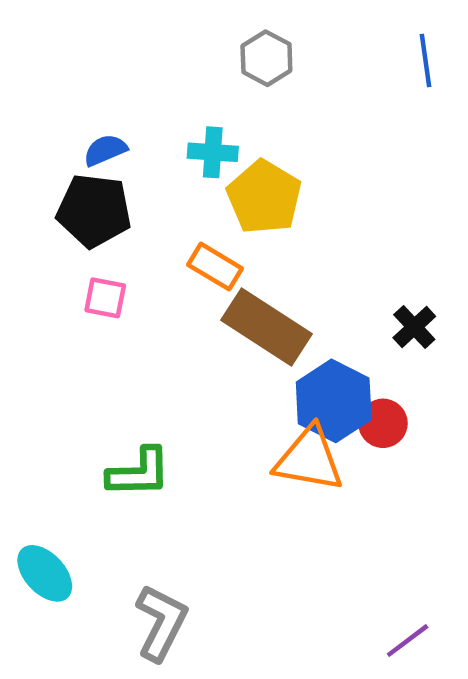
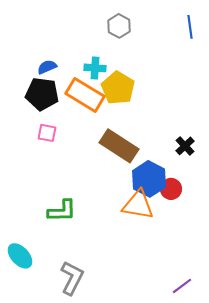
orange rectangle: (215, 267) -> (85, 95), moved, size x1.6

